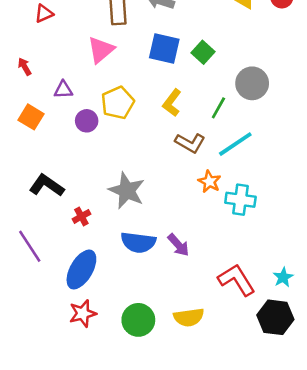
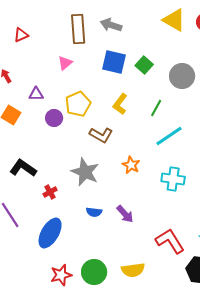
pink triangle: (101, 50) -> (65, 63), size x0.7
gray circle: (252, 83) -> (182, 76), moved
brown L-shape: (190, 143) -> (101, 135), moved
orange star: (209, 182) -> (131, 165), moved
blue semicircle: (138, 242) -> (94, 212), size x0.6
red star: (83, 313) -> (61, 275), moved

